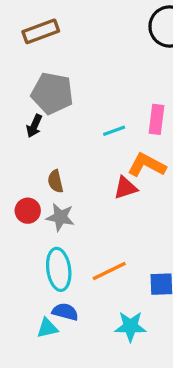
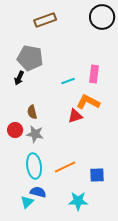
brown rectangle: (41, 31) -> (45, 20), moved
cyan triangle: (47, 328) -> (27, 202), turned -32

